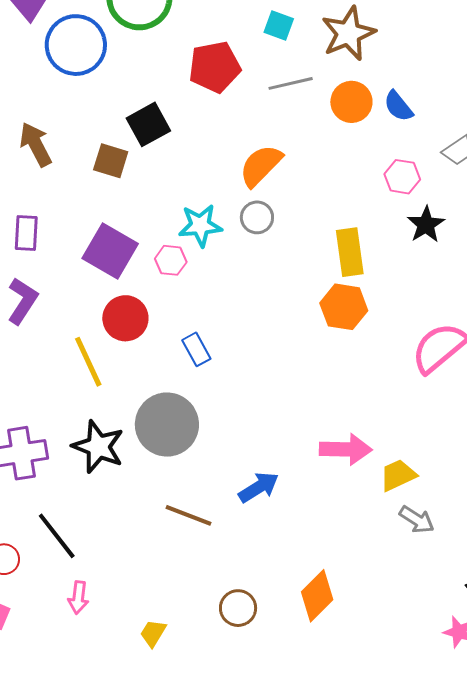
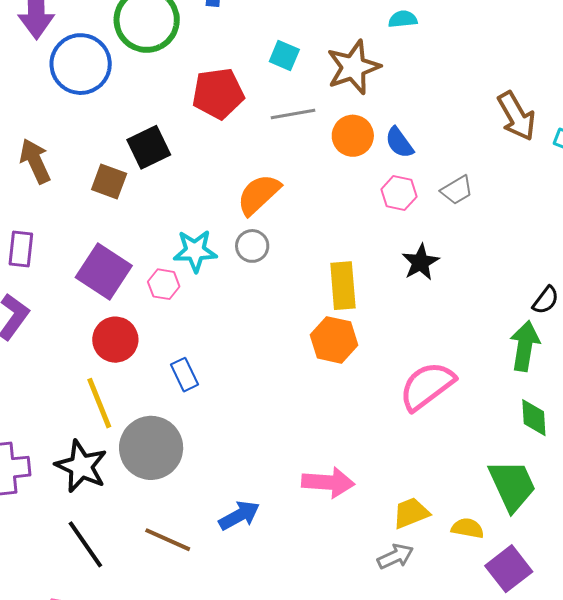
pink hexagon: (402, 177) -> (399, 193), moved
yellow line: (88, 362) -> (99, 403), moved
yellow trapezoid: (398, 475) -> (411, 513), moved
gray arrow: (417, 520) -> (395, 556), turned -60
black line: (57, 536) -> (85, 544), moved

